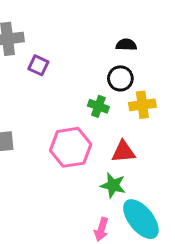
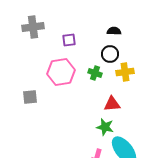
purple square: (38, 65) -> (69, 40), moved, turned -32
pink hexagon: (71, 147) -> (61, 72), moved

